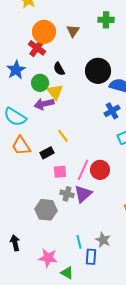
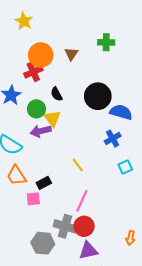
red cross: (37, 48) -> (33, 72), turned 30
yellow line: (63, 136) -> (78, 165), moved
red circle: (100, 170) -> (84, 226), moved
pink square: (60, 172) -> (33, 199), moved
gray cross: (67, 194) -> (65, 226), size x1.5
purple triangle: (83, 194) -> (88, 251), moved, turned 30

